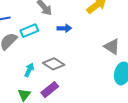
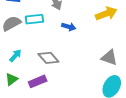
gray triangle: (112, 47) -> (109, 58), turned -30
cyan arrow: (29, 70) -> (15, 56), moved

